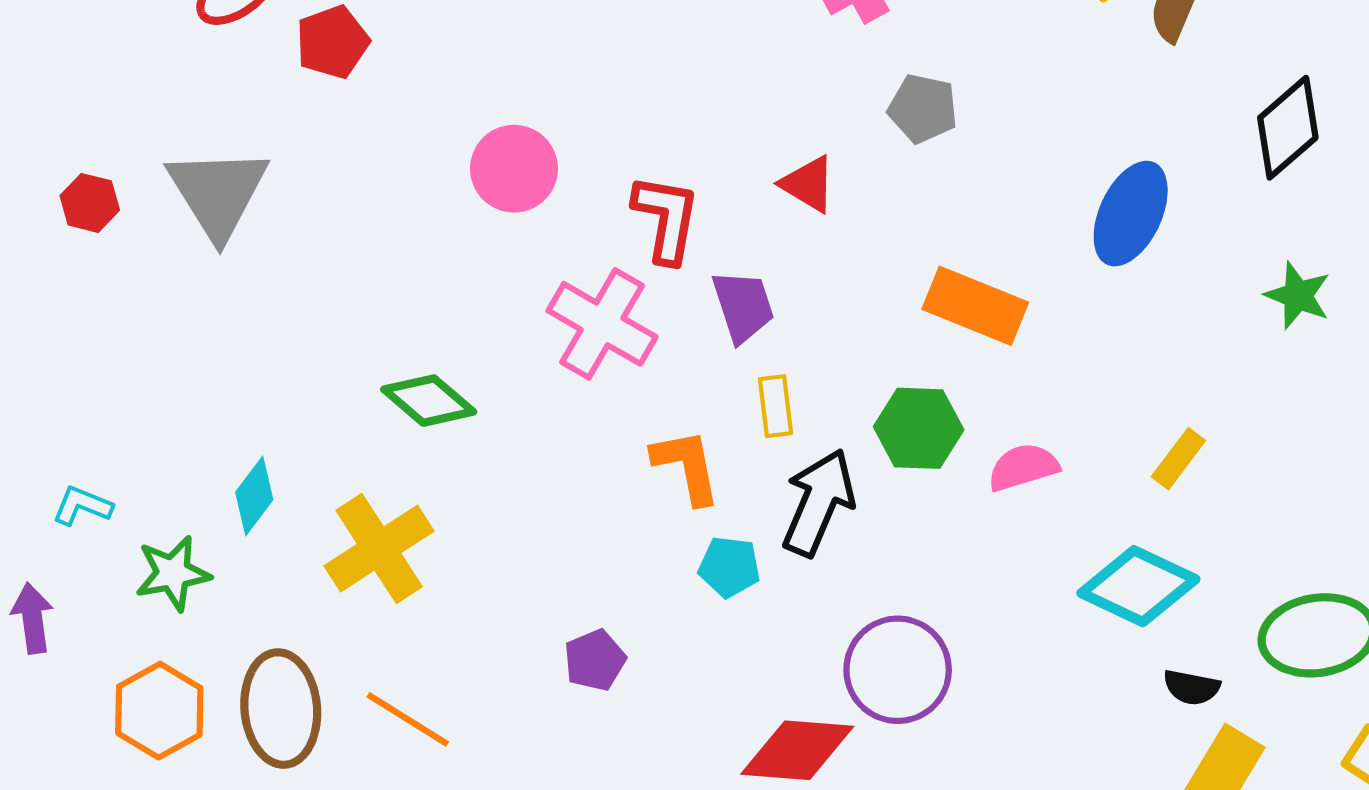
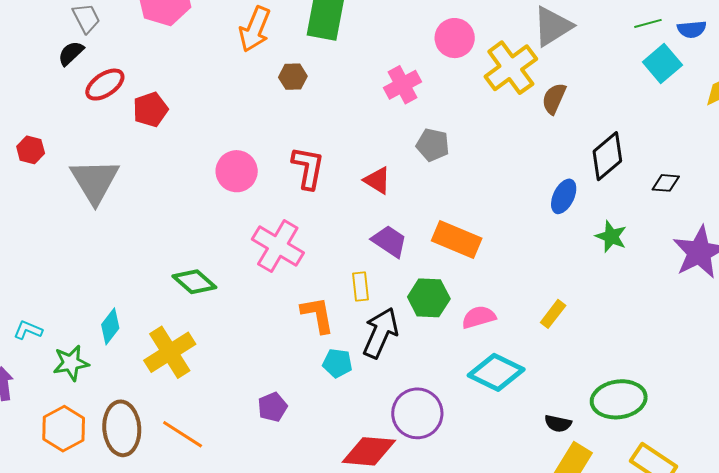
red hexagon: (90, 203) -> (31, 150), moved
blue ellipse: (1131, 214) -> (564, 196), moved, size x0.7
red L-shape: (666, 218) -> (308, 168), moved
purple trapezoid: (743, 306) -> (389, 241), moved, turned -39
cyan diamond: (1138, 586) -> (496, 372), moved

